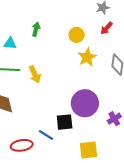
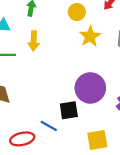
yellow arrow: (35, 74) -> (34, 41), moved, turned 30

